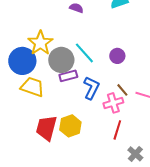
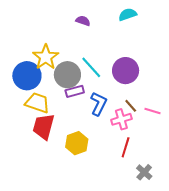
purple circle: (117, 56) -> (126, 71), size x1.6
red trapezoid: (46, 128) -> (44, 127), moved

